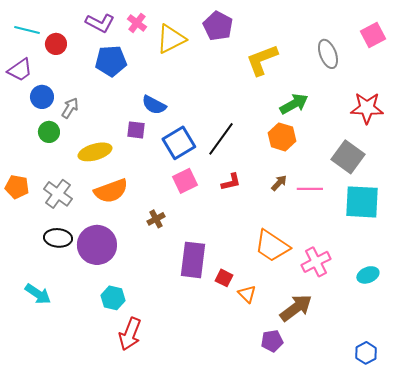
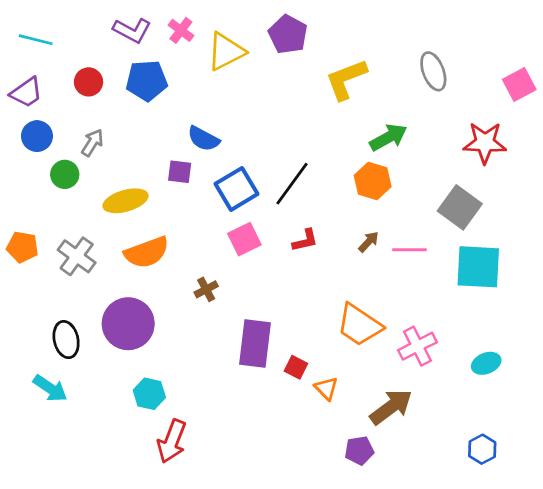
pink square: (373, 35) -> (519, 85), moved
red circle: (56, 44) -> (89, 82), moved
blue circle: (42, 97) -> (37, 136), moved
black ellipse: (58, 238) -> (66, 340), moved, turned 72
blue hexagon: (366, 353) -> (482, 449), moved

